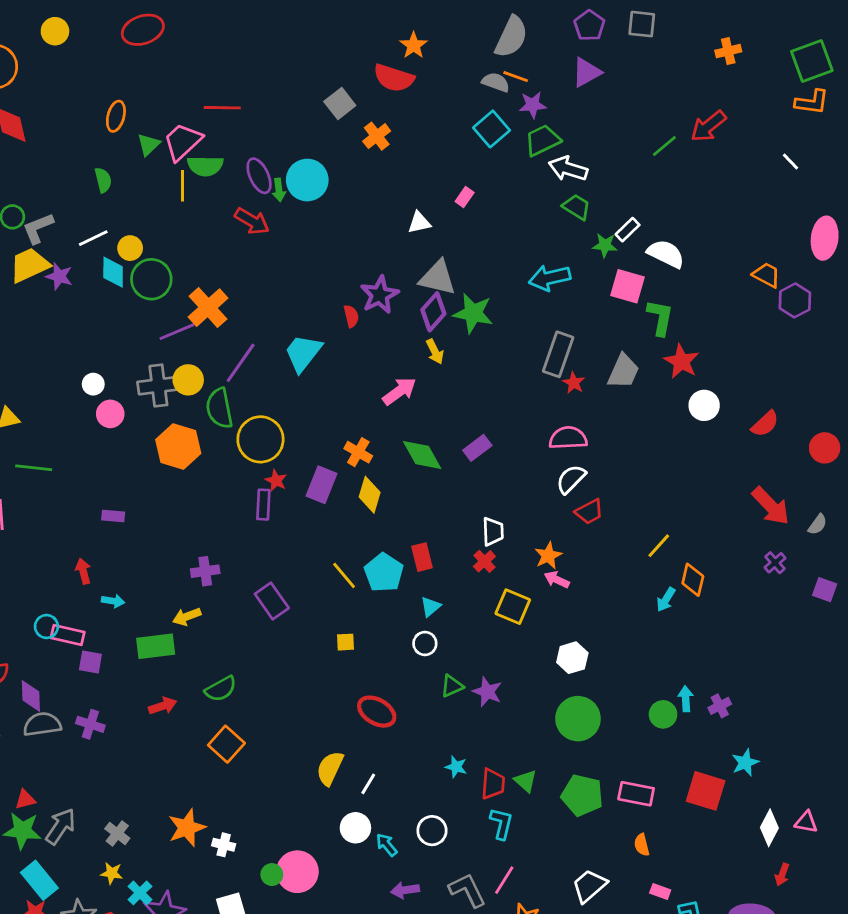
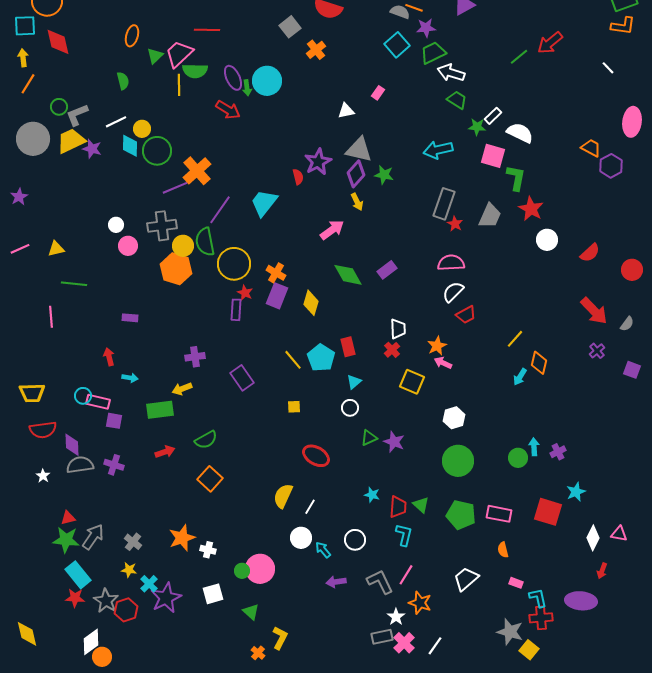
green star: (473, 313) -> (384, 175), size x0.7
yellow circle: (188, 380) -> (183, 246), moved
orange cross: (358, 452) -> (276, 273), moved

